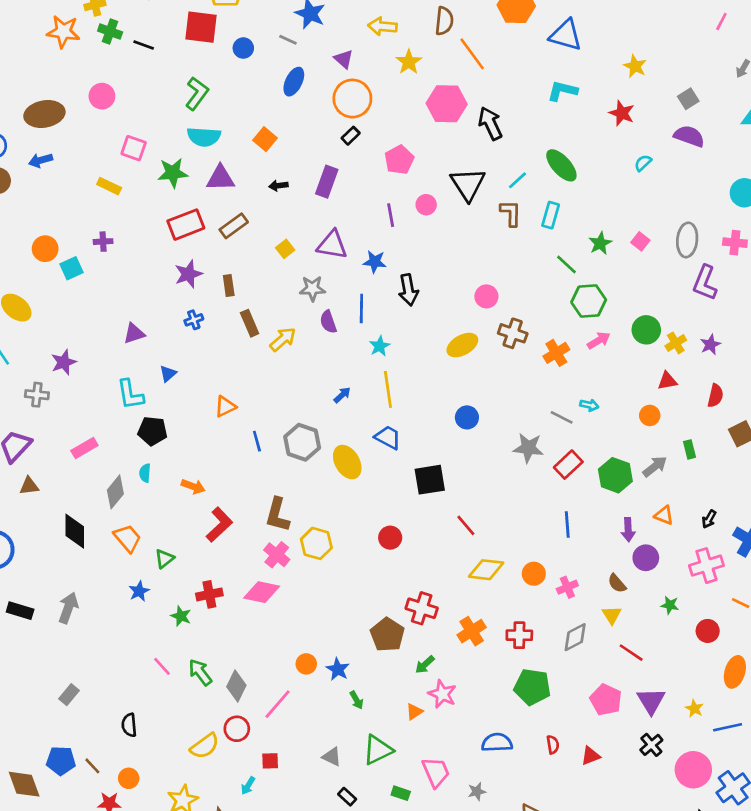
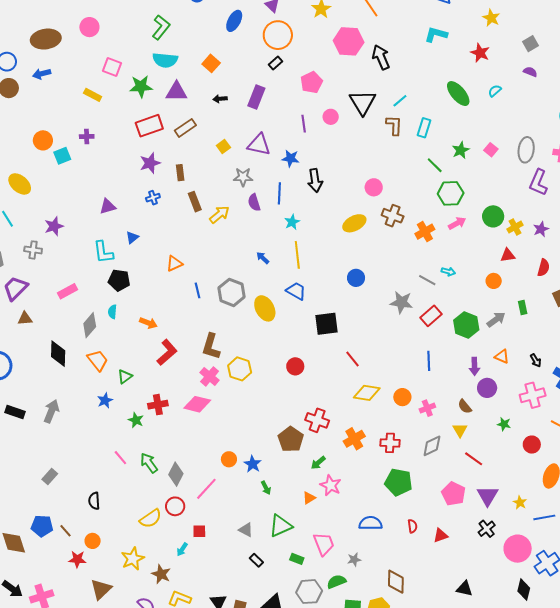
purple semicircle: (689, 136) -> (530, 72), size x0.6
green ellipse: (561, 165) -> (458, 94), moved
blue arrow: (342, 395) -> (263, 258), turned -96
black arrow: (709, 519) -> (536, 360), turned -64

